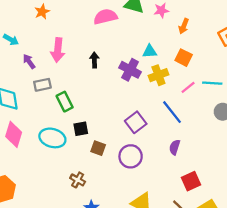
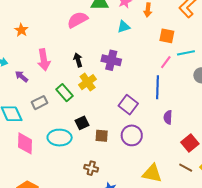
cyan triangle: (150, 51) -> (124, 27), moved
orange square: (184, 58) -> (167, 36), moved
yellow cross: (158, 75) -> (88, 82), moved
gray rectangle: (42, 85) -> (39, 103), moved
green rectangle: (65, 102) -> (65, 93), moved
blue line: (172, 112) -> (158, 87), turned 55

